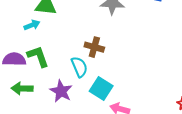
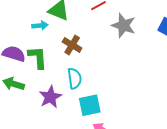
brown cross: (94, 47) -> (72, 45), moved
cyan square: (101, 89) -> (90, 105), turned 30

